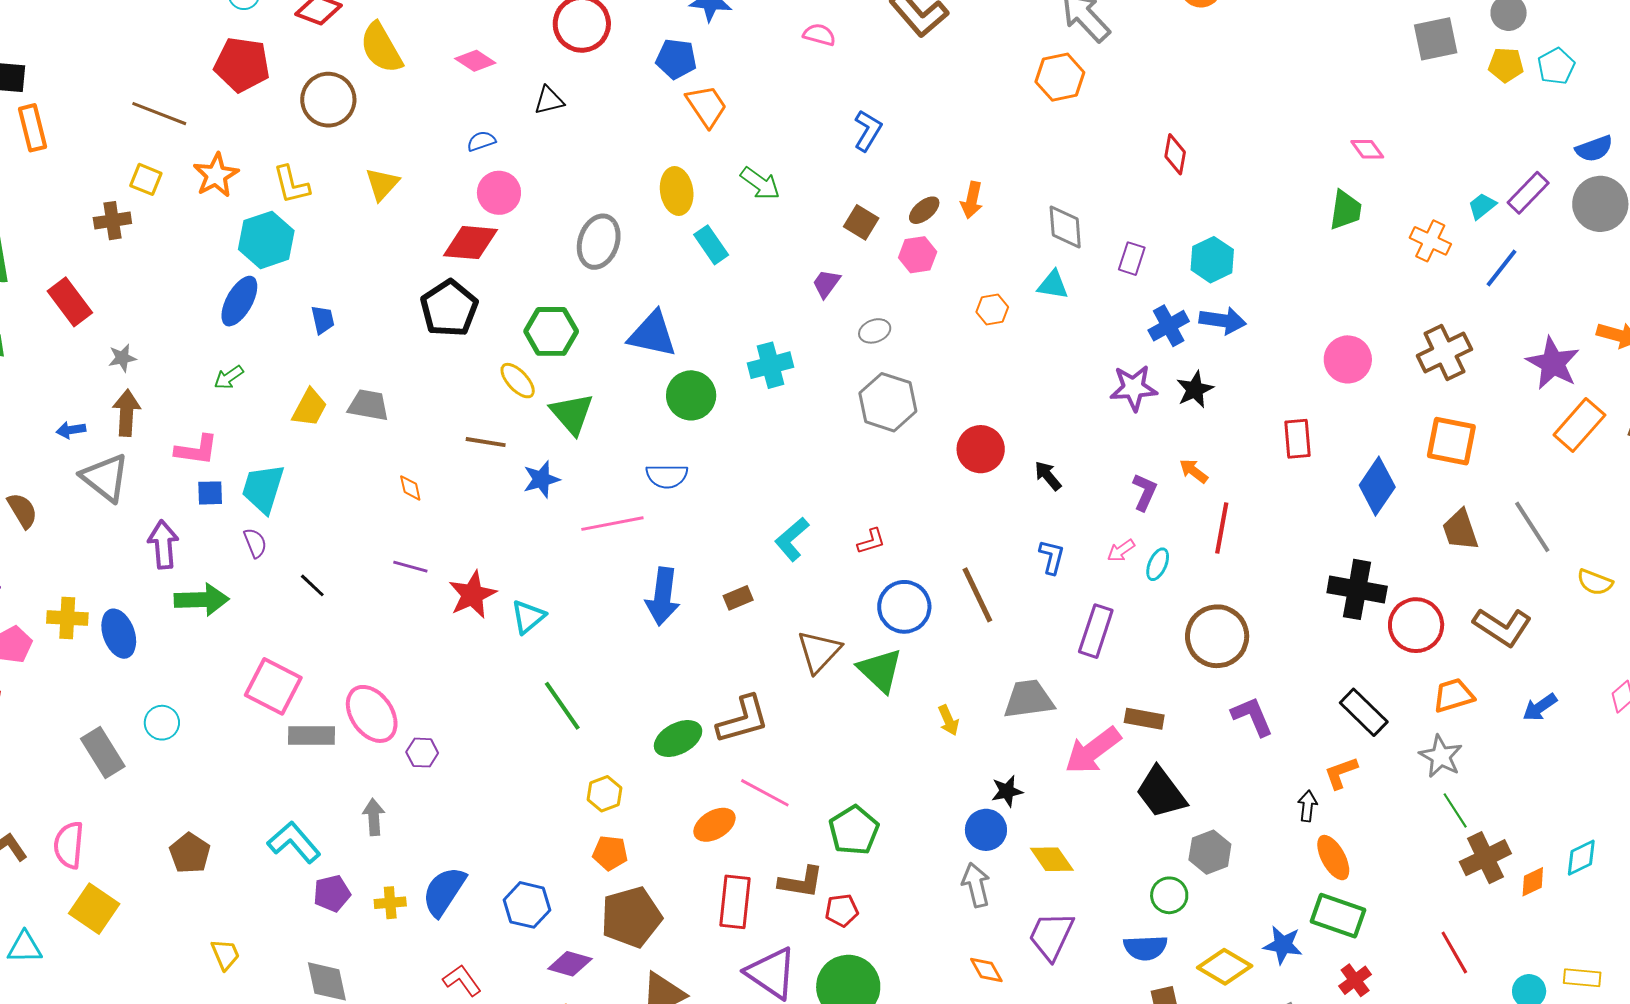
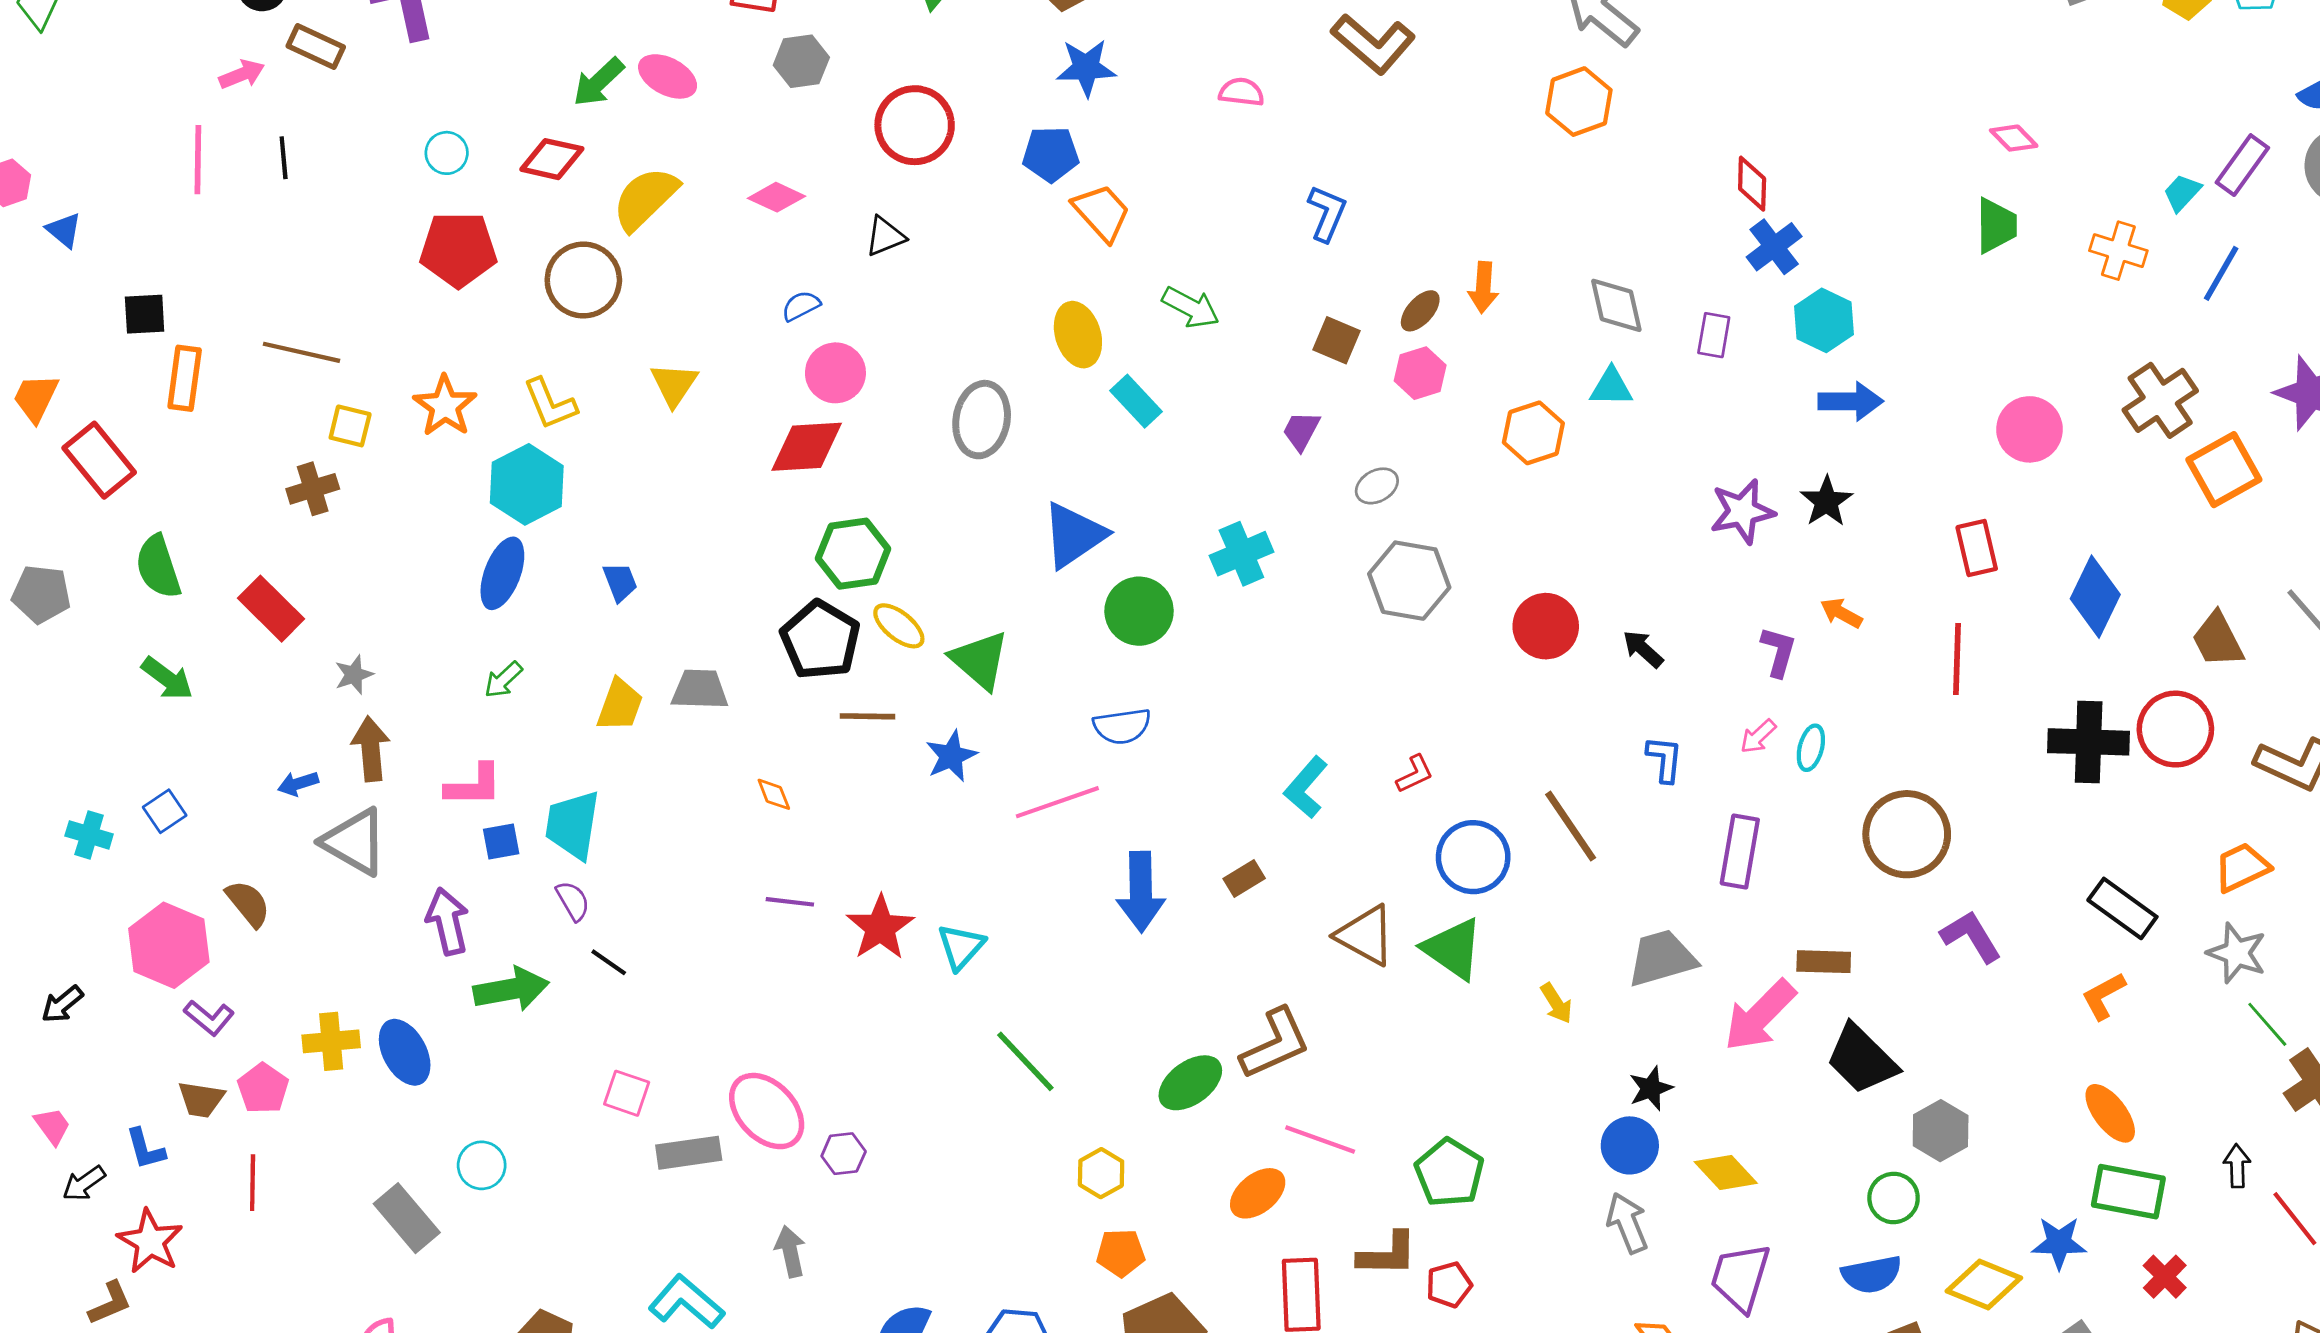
yellow semicircle: (381, 48) -> (645, 199), turned 84
brown line: (159, 114) -> (302, 352), moved
orange rectangle: (32, 128) -> (185, 378), turned 30
black pentagon: (449, 308) -> (820, 640), moved
orange hexagon: (992, 310) -> (1533, 433), size x1.4
blue cross: (1169, 326) -> (1774, 247), moved
green hexagon: (551, 331) -> (853, 554), moved
blue triangle: (652, 334) -> (1074, 535), turned -38
orange square: (1451, 441) -> (2224, 470), moved, turned -32
red line: (1222, 528) -> (1957, 659), moved
black line: (312, 585) -> (609, 962), moved
red circle: (1416, 625) -> (2175, 729), moved
brown triangle: (819, 651) -> (1366, 935), turned -36
pink square: (273, 686) -> (627, 1093), size x0.6
black arrow: (1308, 806) -> (2237, 1166), moved

